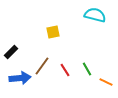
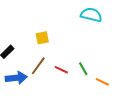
yellow square: (53, 32) -> (42, 38), moved
red line: (65, 70) -> (61, 70), turned -32

